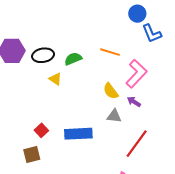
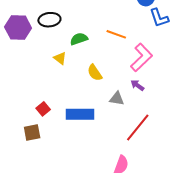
black ellipse: (43, 55) -> (49, 20), moved
yellow semicircle: (111, 91) -> (95, 73), moved

